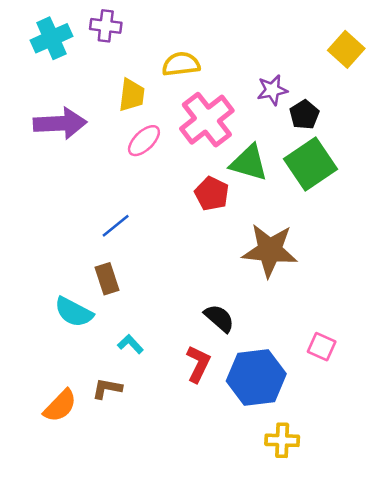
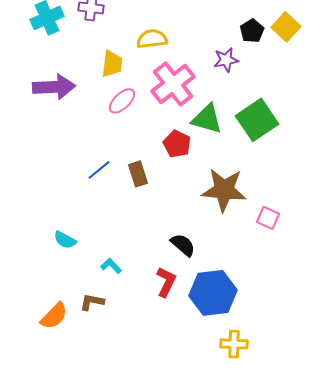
black pentagon: (304, 115) -> (252, 31), moved
brown rectangle: (107, 279) -> (138, 174), moved
cyan semicircle: (74, 312) -> (65, 240), size x0.7
pink square: (322, 347) -> (268, 218), moved

